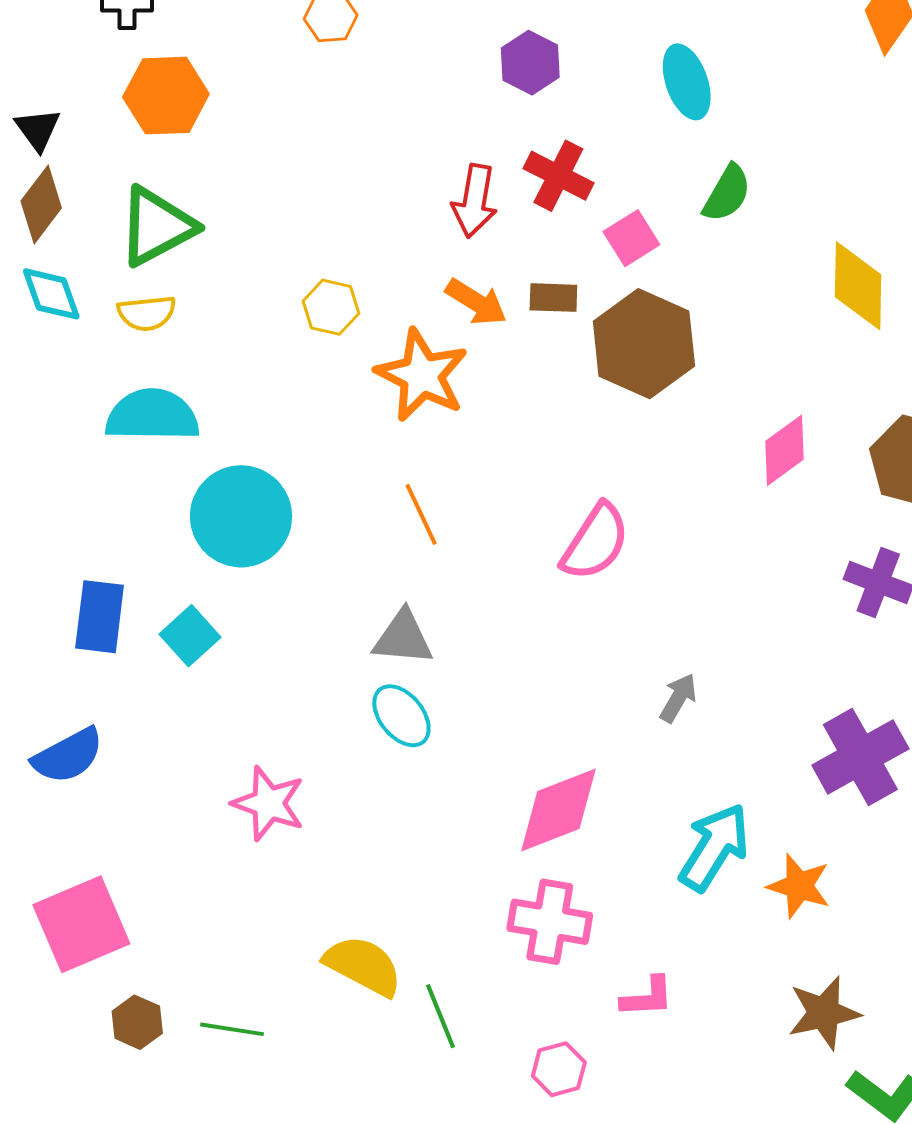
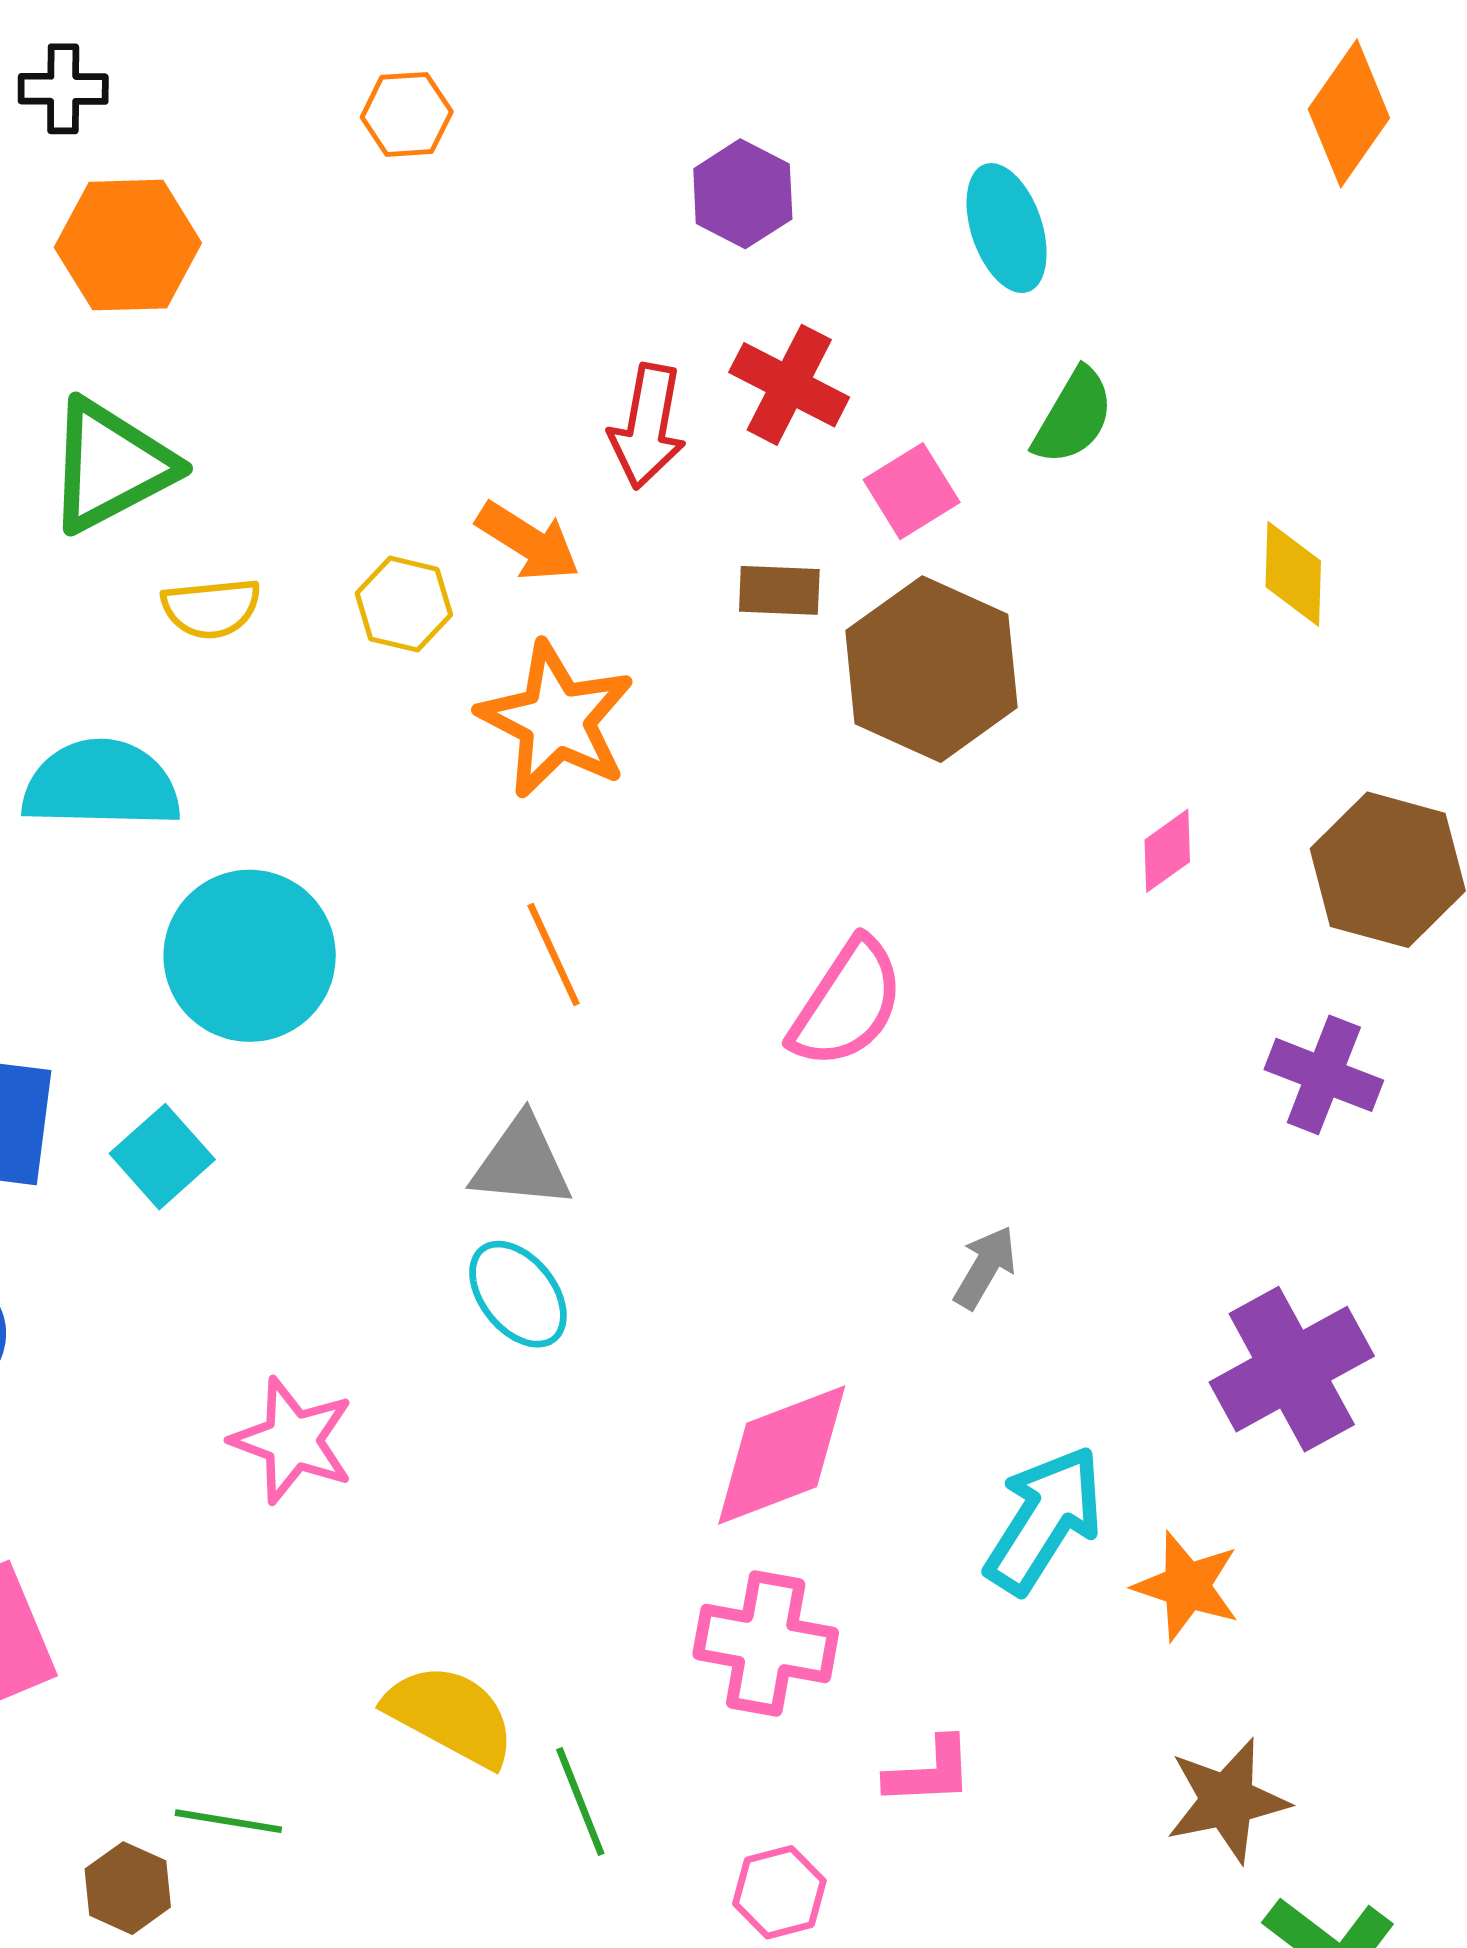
yellow diamond: (858, 286) -> (1293, 574), size x0.7
orange arrow: (476, 302) -> (528, 541), moved
yellow semicircle: (147, 313) -> (211, 608), moved
pink diamond: (785, 450) -> (1167, 851), size x0.7
brown hexagon: (137, 1022) -> (128, 1888), moved

